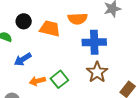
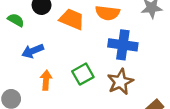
green square: (59, 79) -> (83, 74), moved
orange arrow: (37, 81) -> (46, 80), turned 98

